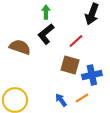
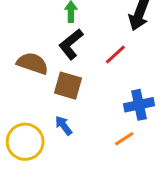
brown square: (70, 65) -> (68, 86), moved
blue arrow: (61, 100) -> (64, 125), moved

